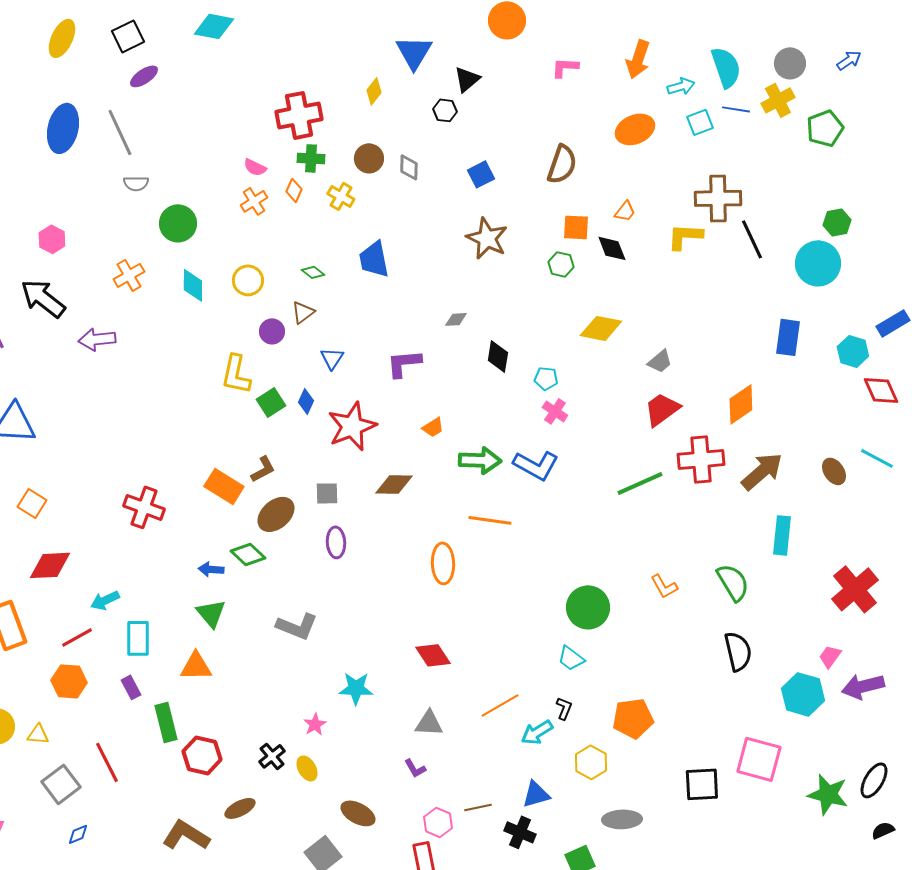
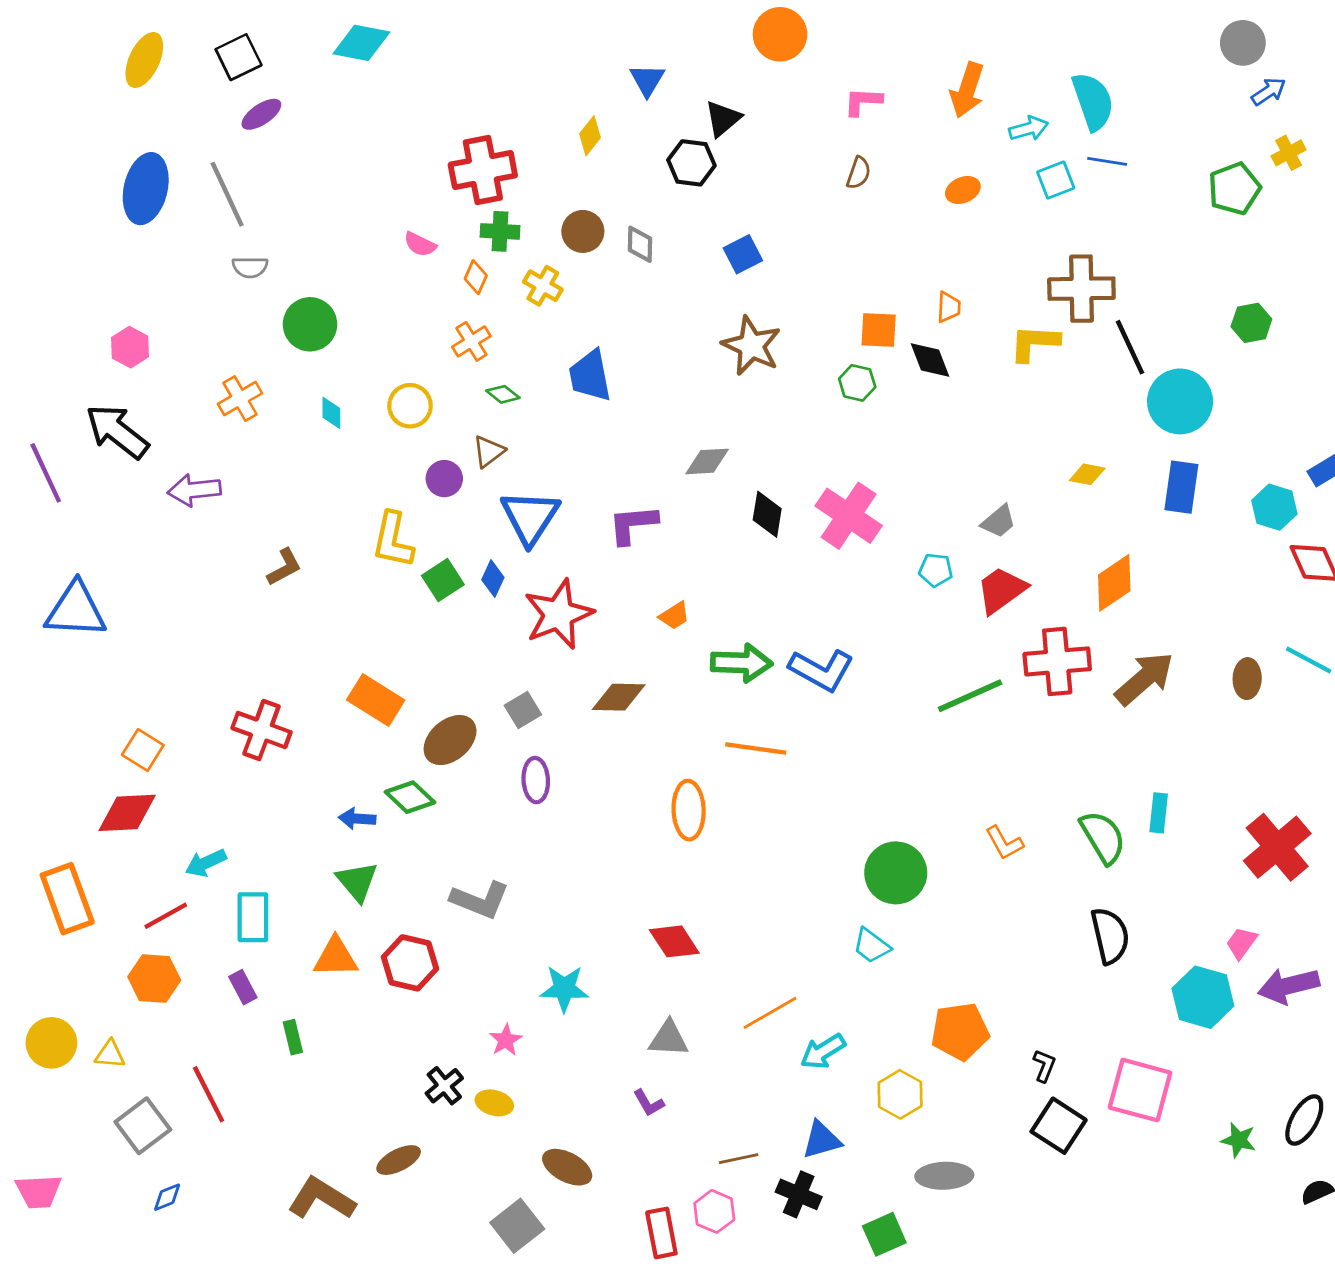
blue triangle: (414, 52) -> (647, 80), size x0.7
gray circle: (790, 63) -> (1243, 43), moved
yellow cross: (778, 100) -> (1289, 153), moved, size x0.7
black hexagon: (445, 110) -> (691, 163), size x1.4
orange ellipse: (635, 129) -> (963, 190), size x0.6
brown semicircle: (562, 164) -> (859, 173), moved, size x0.6
orange cross: (254, 201) -> (471, 341), moved
orange trapezoid: (625, 211) -> (949, 307), turned -35
cyan circle: (818, 263) -> (1180, 401), moved
cyan diamond: (193, 285) -> (331, 413), size x0.7
gray diamond: (456, 319) -> (707, 461), size x1.4
yellow diamond: (601, 328) -> (1087, 474), moved, size x0.6
blue triangle: (332, 358) -> (530, 517), size x1.8
cyan pentagon: (546, 378) -> (936, 570), moved
pink cross: (555, 411) -> (849, 516), moved, size x1.8
brown L-shape: (263, 469) -> (284, 567), moved
brown ellipse: (834, 471) -> (1247, 679), turned 36
gray square: (327, 493) -> (523, 710), turned -30
orange square: (32, 503) -> (143, 750), moved
cyan rectangle: (782, 535) -> (1159, 813), moved, size x0.7
black L-shape: (564, 708) -> (1044, 1066), moved
green rectangle: (166, 722) -> (293, 1037), size x0.6
red hexagon: (202, 755) -> (410, 963), moved
yellow ellipse: (307, 768) -> (494, 1103), turned -45
black square: (702, 784) -> (1059, 1126), turned 36
green star: (828, 794) -> (1239, 1140), size x0.6
pink hexagon: (438, 822) -> (714, 1211), moved

